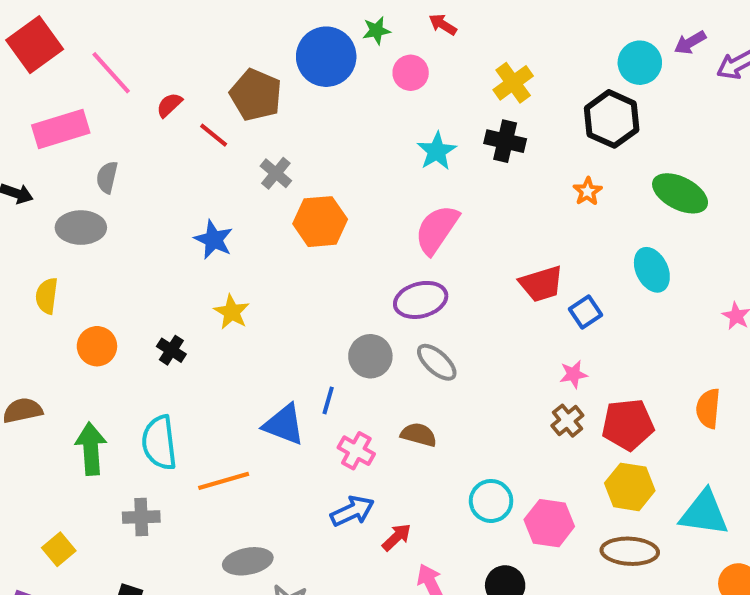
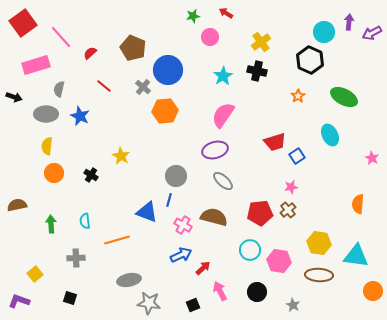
purple arrow: (690, 43) -> (349, 22), turned 126
blue circle: (326, 57) -> (168, 70), moved
red line: (214, 135) -> (104, 86), moved
blue star: (214, 240) -> (80, 116), moved
yellow semicircle: (47, 296) -> (47, 146), moved
gray circle: (370, 356) -> (176, 176), moved
red pentagon: (628, 425) -> (260, 213), moved
brown semicircle: (419, 435) -> (214, 217), size x1.5
cyan semicircle: (159, 443) -> (85, 221), size x0.6
green arrow: (91, 449) -> (51, 224), size x0.7

